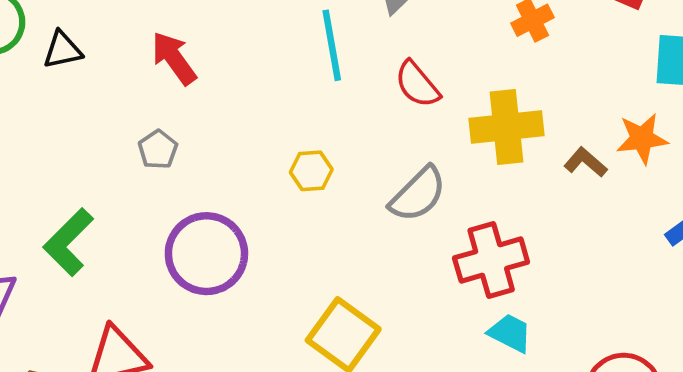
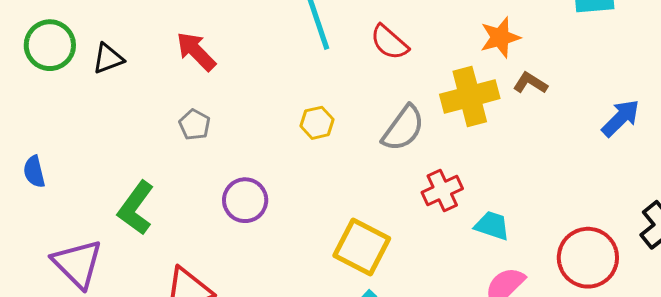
yellow cross: (506, 127) -> (470, 96), moved
orange star: (642, 139) -> (500, 37), moved
purple circle: (206, 254) -> (245, 200), size x0.7
red cross: (491, 260) -> (442, 190), moved, size x0.7

